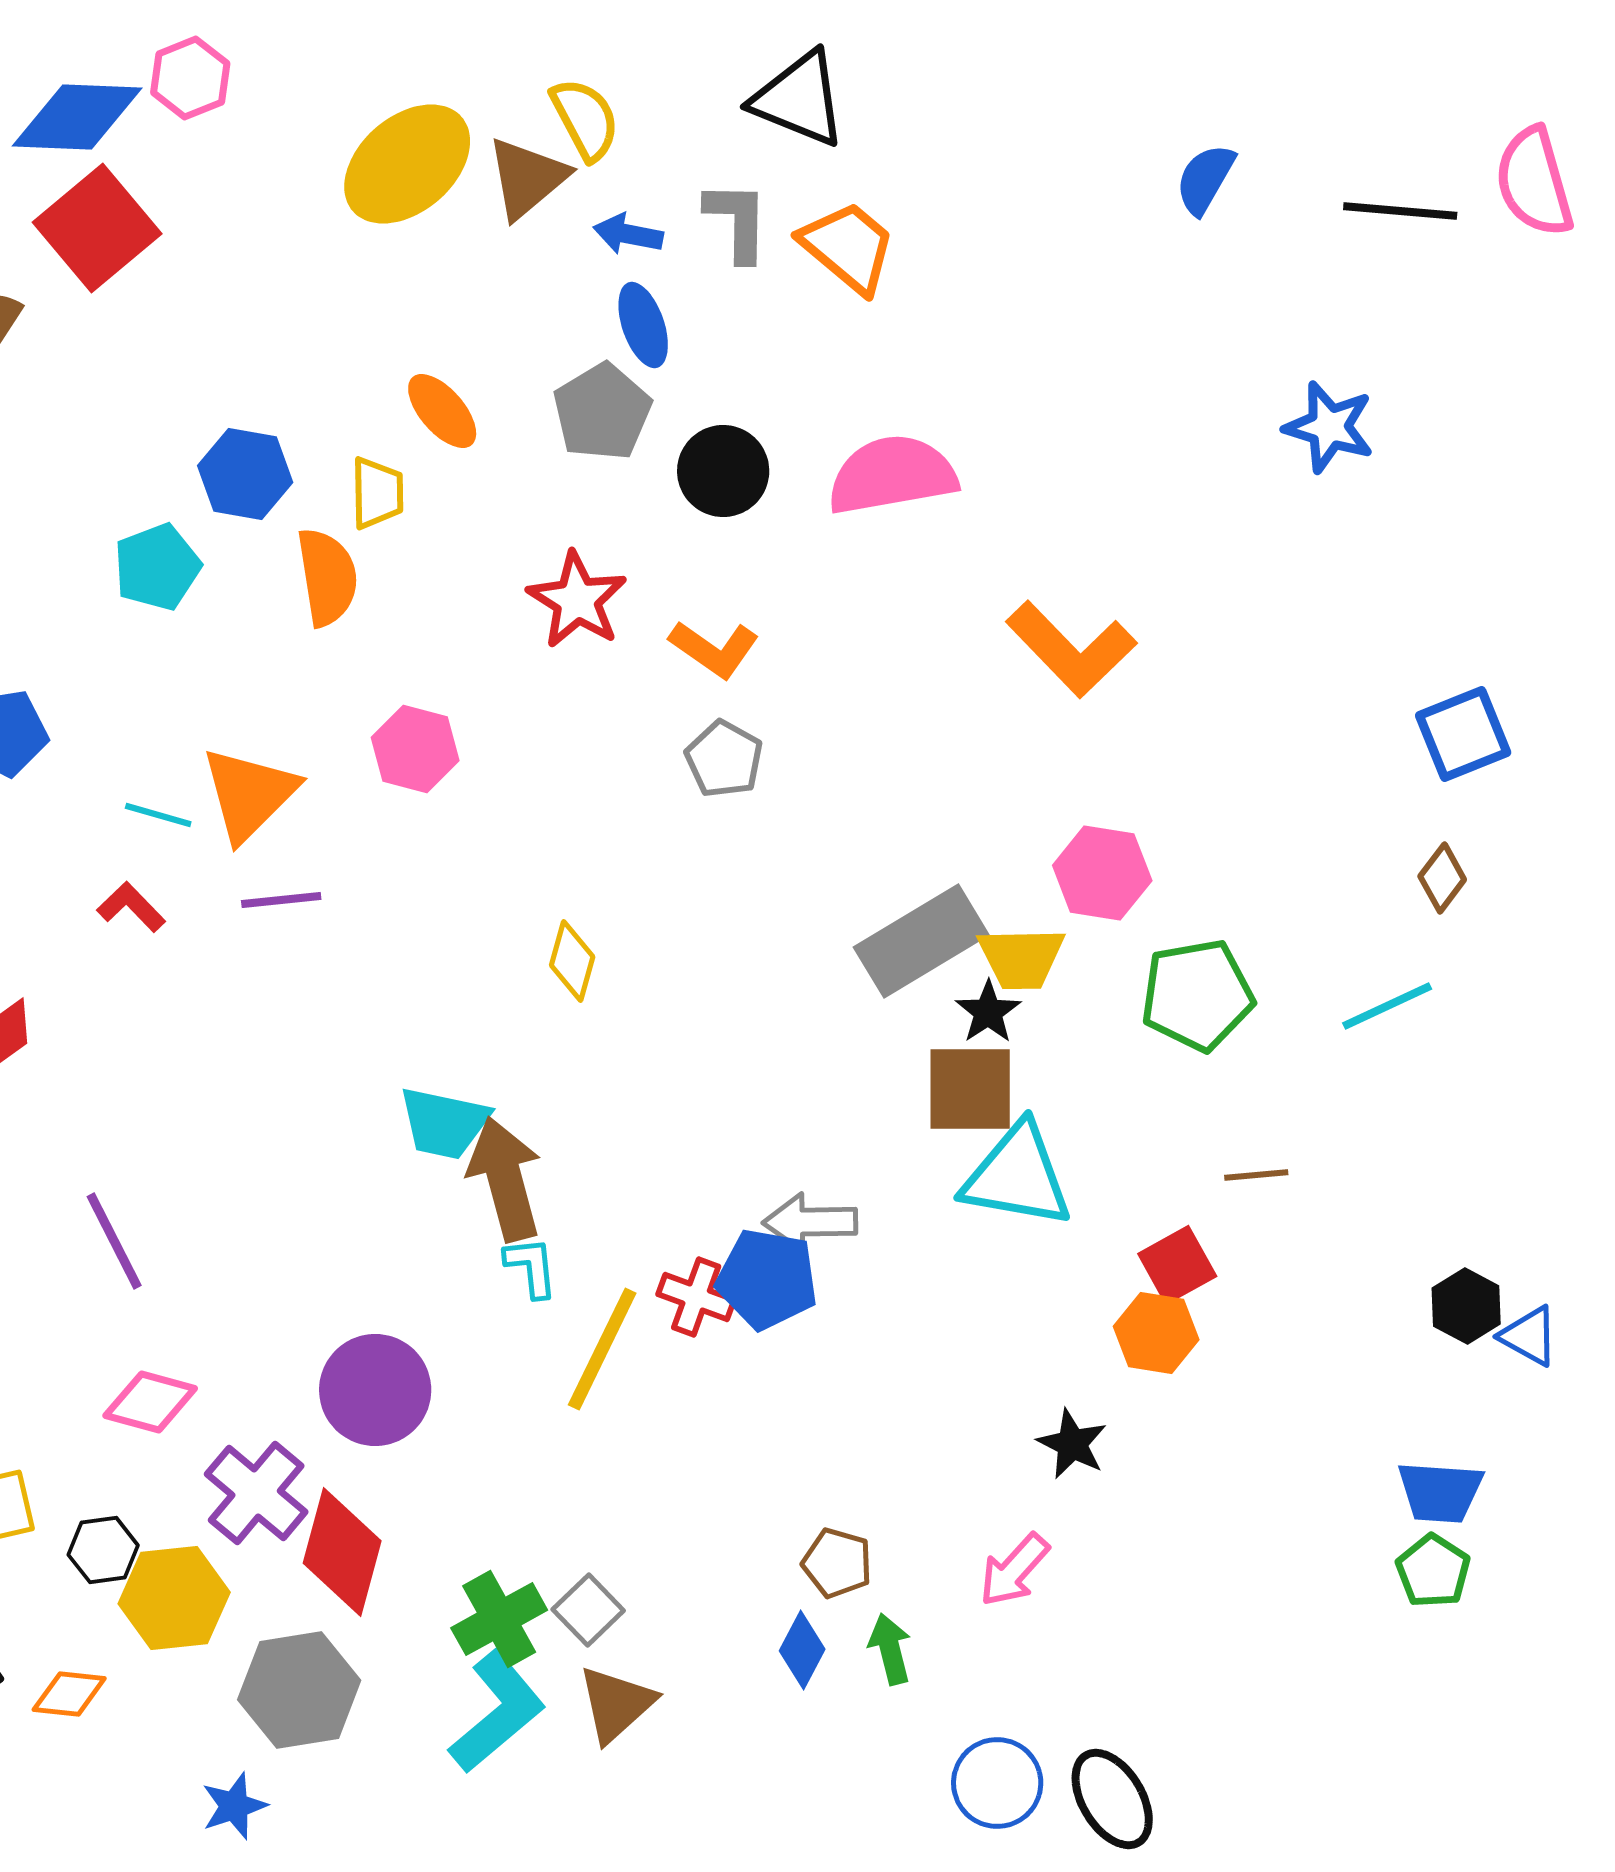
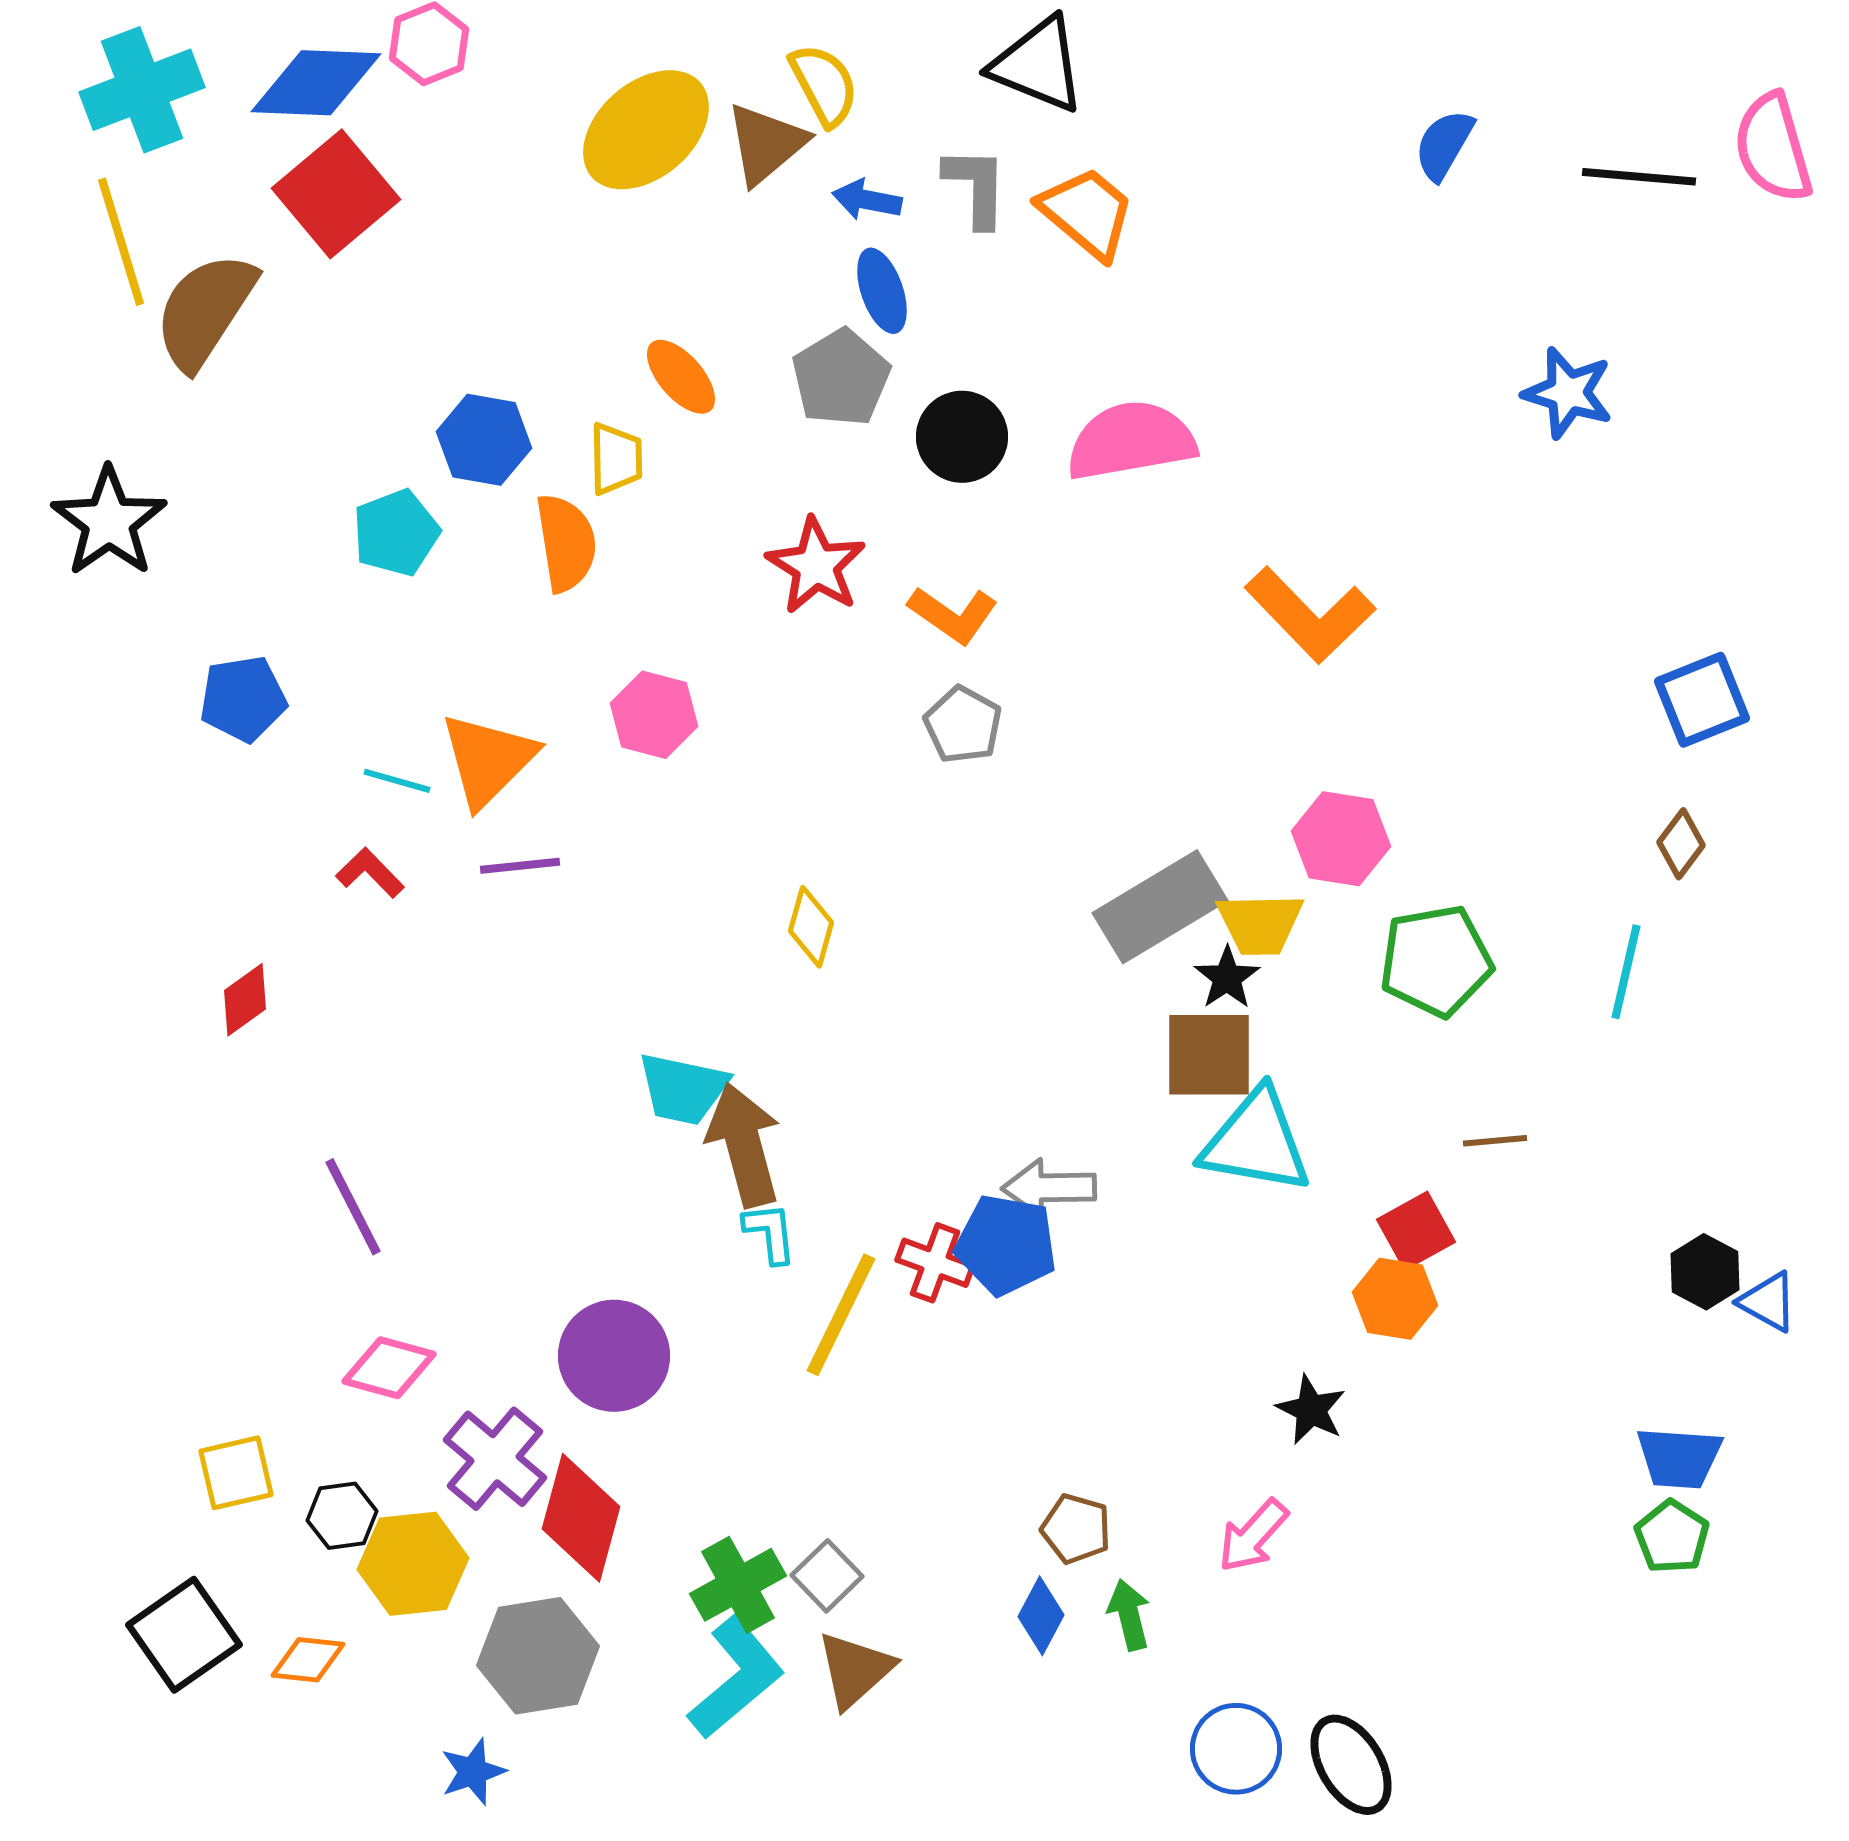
cyan line: (1387, 1006) -> (1626, 972), turned -52

